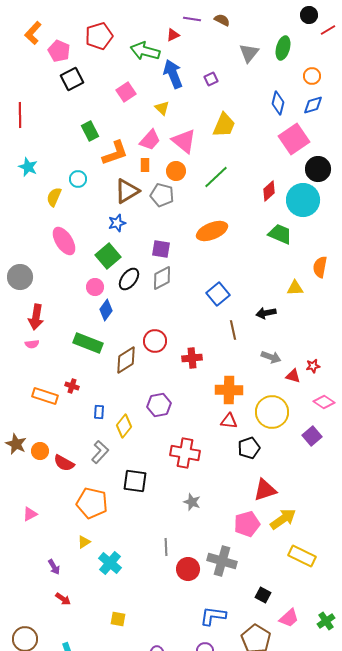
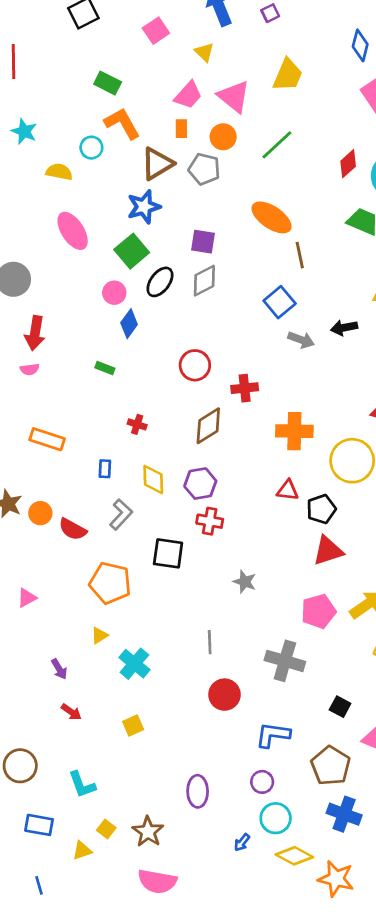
green rectangle: (90, 131) -> (108, 83), turned -36
orange L-shape: (115, 153) -> (122, 123), moved, turned -100
yellow semicircle: (54, 197) -> (59, 172), turned 78
blue star: (117, 223) -> (144, 207), size x1.4
orange ellipse: (212, 231) -> (272, 217), turned 56
brown line: (233, 330) -> (300, 255), moved
green rectangle: (88, 343) -> (105, 368), size x0.5
gray arrow: (271, 357) -> (301, 340), moved
brown diamond: (126, 360) -> (208, 426), moved
red cross: (72, 386) -> (137, 424), moved
purple hexagon: (159, 405) -> (200, 484), moved
blue rectangle: (99, 412) -> (105, 469), moved
red triangle: (229, 421) -> (288, 490), moved
yellow diamond: (124, 426) -> (153, 480), turned -40
red cross: (185, 453) -> (210, 521), moved, size x0.7
red triangle: (265, 490) -> (328, 551), moved
red circle: (188, 569) -> (224, 695), moved
yellow square: (118, 619) -> (133, 725), moved, turned -35

